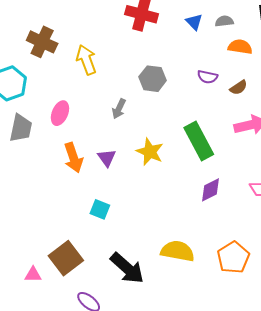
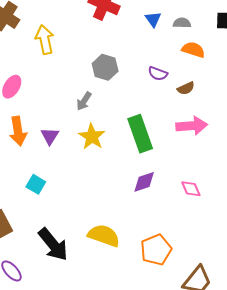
gray arrow: (119, 109) -> (84, 101), moved

